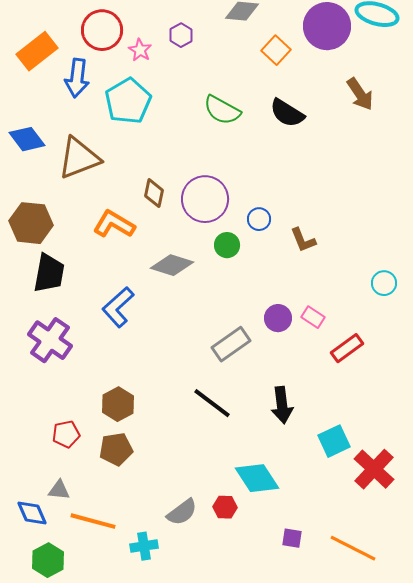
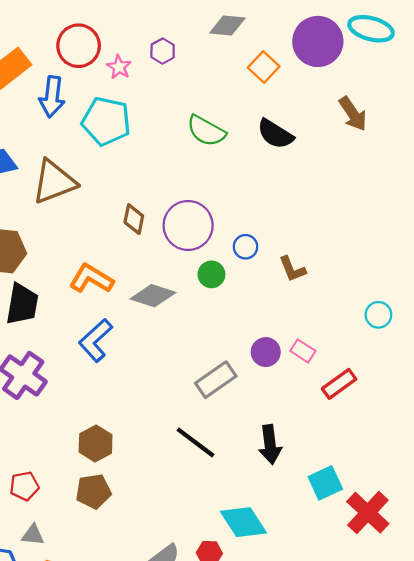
cyan pentagon: (128, 101) -> (106, 121), turned -30
orange L-shape: (114, 224) -> (91, 279), moved
red pentagon: (66, 434) -> (24, 486), moved

